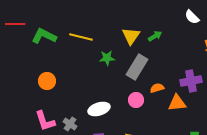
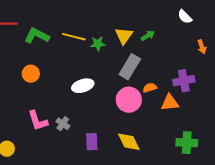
green star: (107, 58) -> (98, 44), moved
orange circle: (47, 81) -> (31, 74), moved
pink circle: (136, 100) -> (129, 100), size x1.6
white ellipse: (99, 109) -> (83, 86), moved

